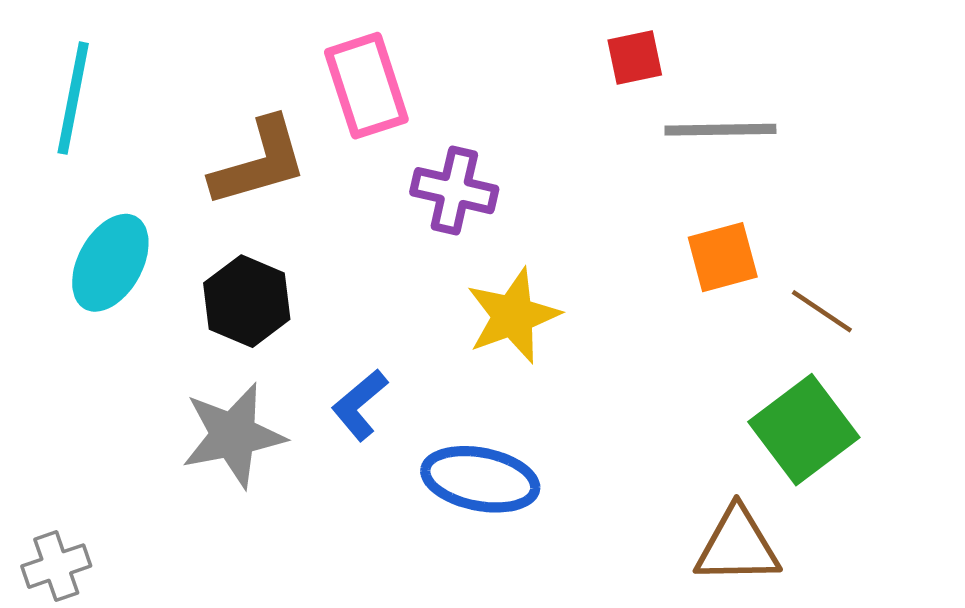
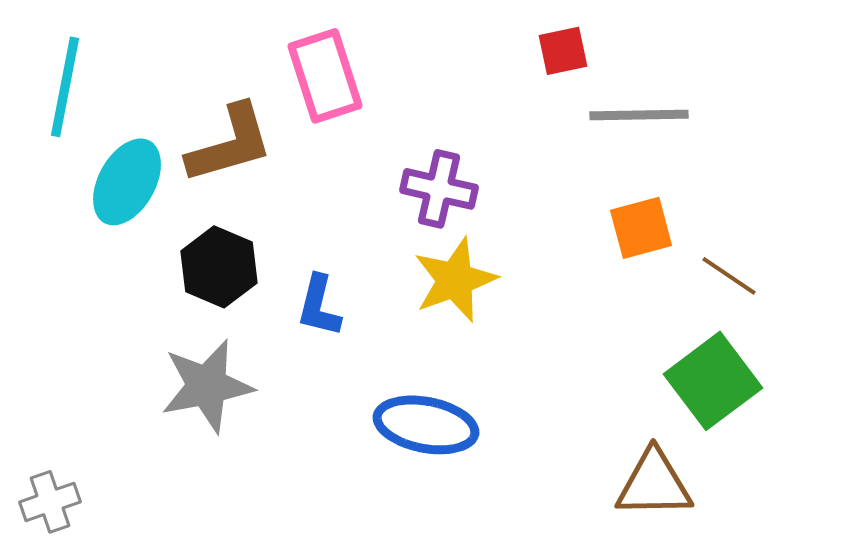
purple cross: (454, 191) -> (439, 189), moved
cyan ellipse: (110, 263) -> (127, 182), moved
blue L-shape: (360, 405) -> (319, 306), moved, turned -36

